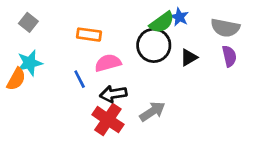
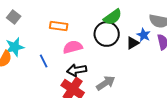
blue star: (179, 17) -> (144, 35), moved
blue line: (80, 79) -> (44, 61), moved

